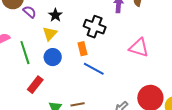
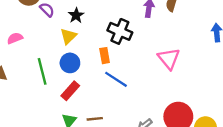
pink triangle: (139, 48) -> (169, 59), turned 30
green line: (25, 53) -> (42, 71), moved
red rectangle: (35, 85) -> (70, 91), moved

